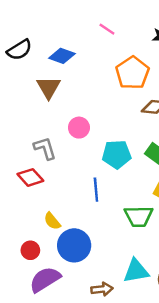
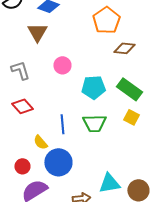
gray L-shape: (45, 148) -> (20, 70), moved
blue line: (96, 190) -> (62, 124), moved
green trapezoid: (138, 216) -> (94, 123), moved

